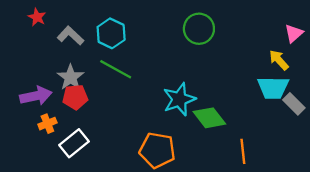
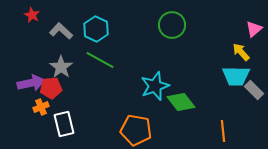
red pentagon: (75, 97) -> (51, 88), moved
white rectangle: (74, 143) -> (64, 124), turned -65
orange line: (243, 151) -> (223, 131), moved

